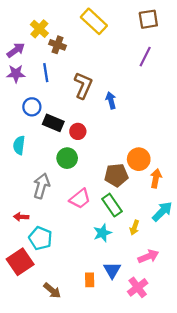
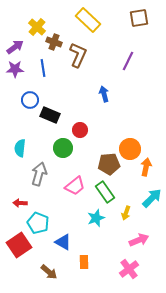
purple line: (145, 57) -> (128, 61), moved
brown L-shape: (83, 85) -> (78, 55), moved
red circle: (78, 131) -> (80, 130), moved
cyan semicircle: (19, 145) -> (20, 148), moved
blue triangle: (112, 270) -> (63, 242), moved, turned -30

